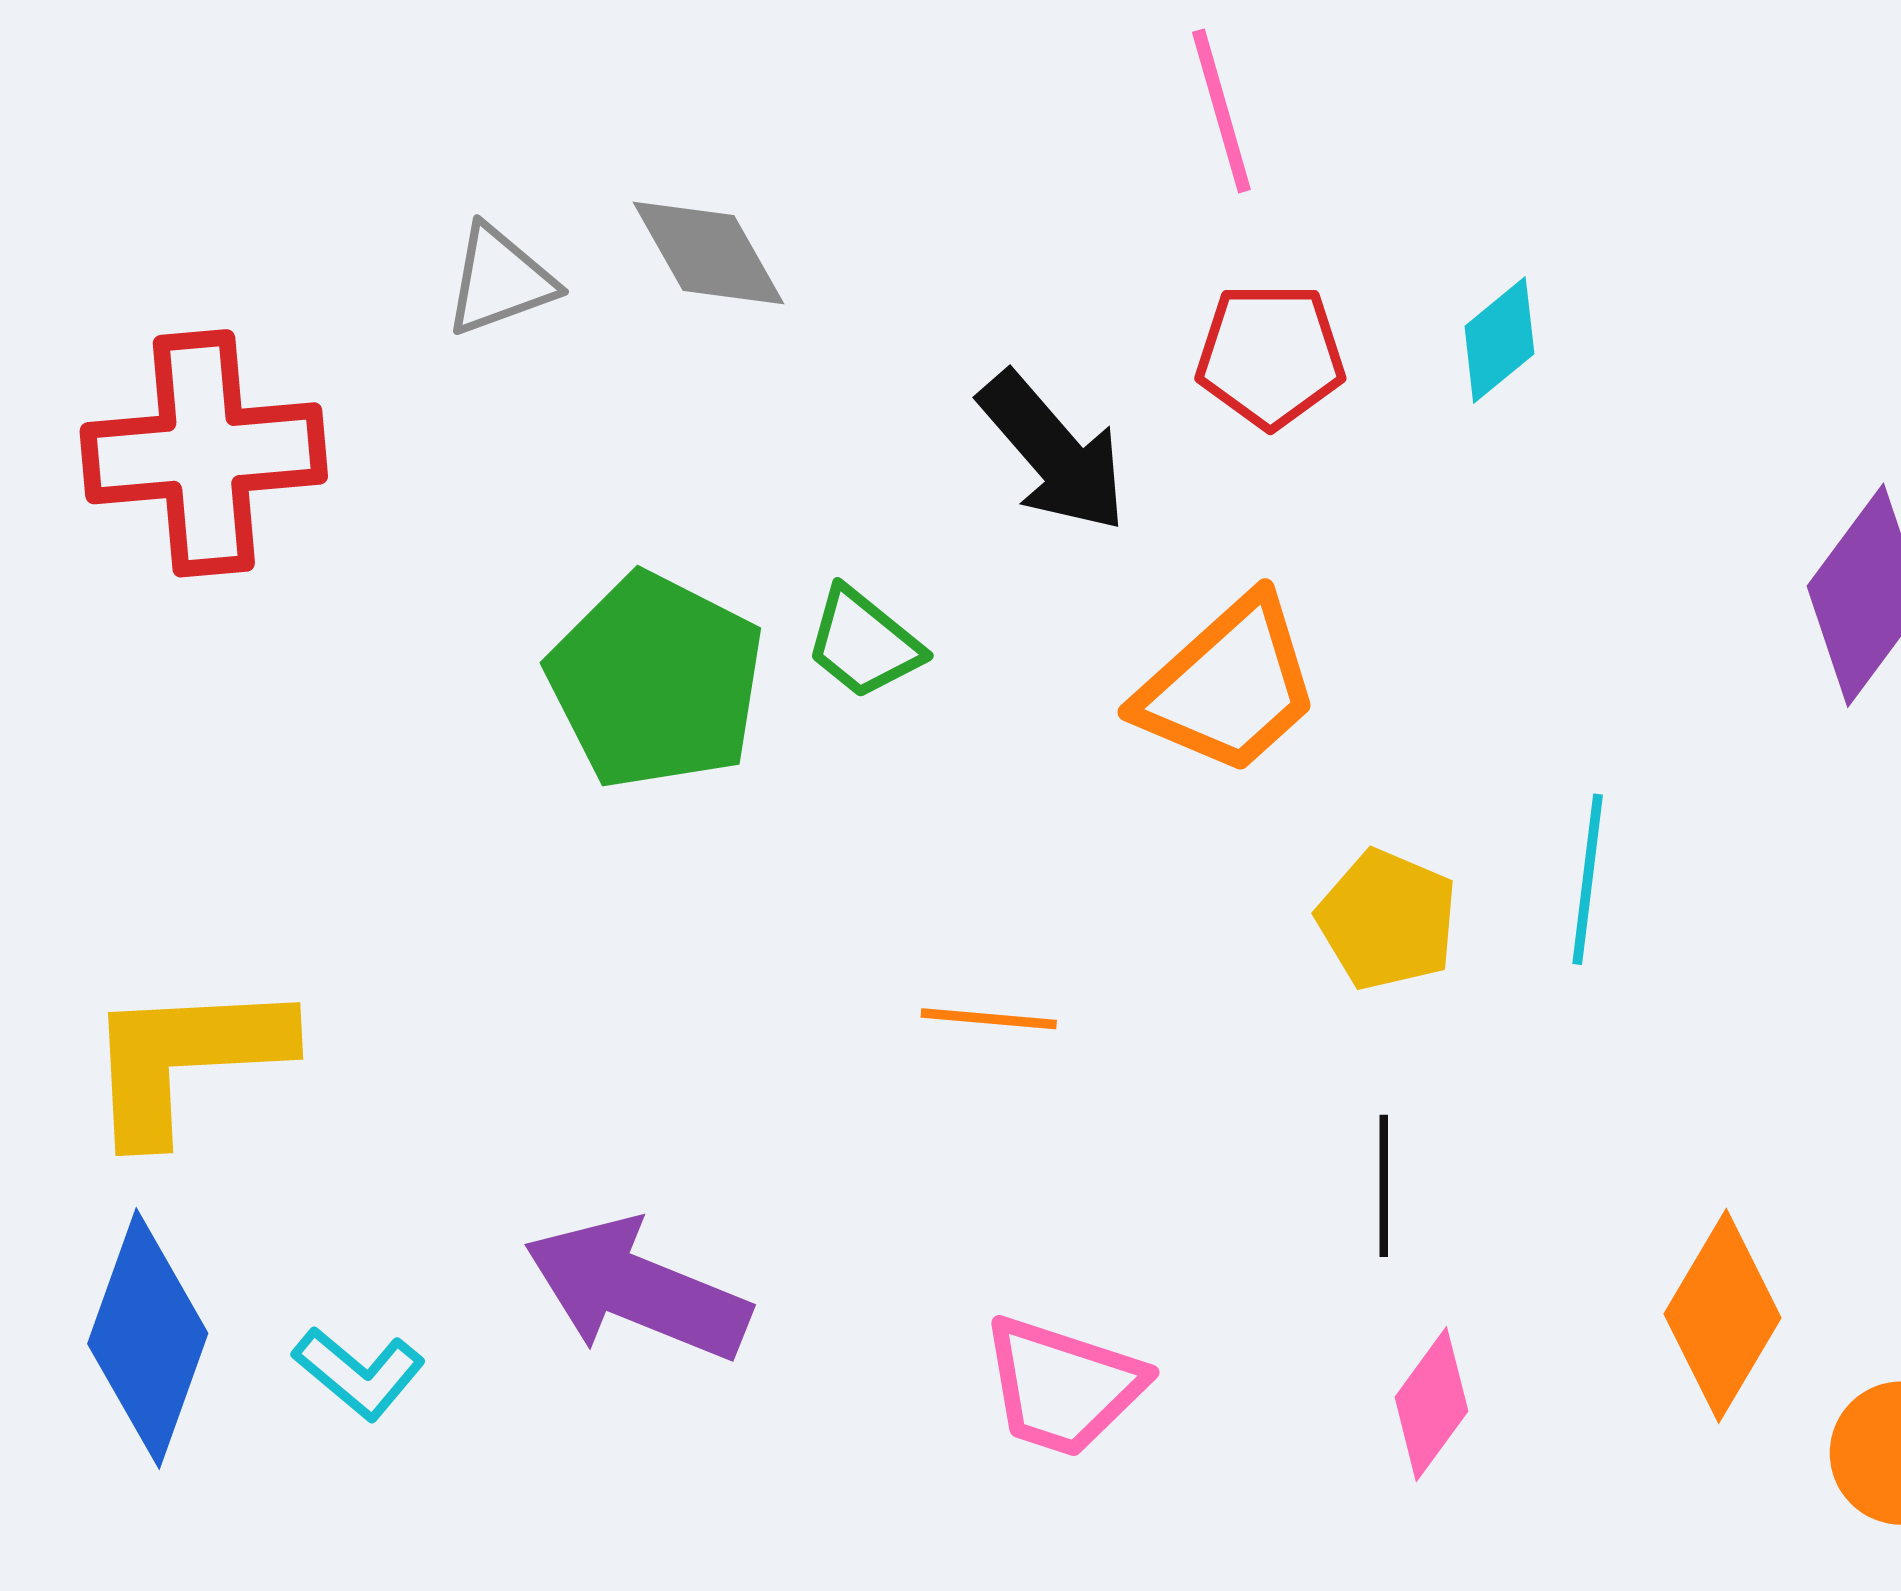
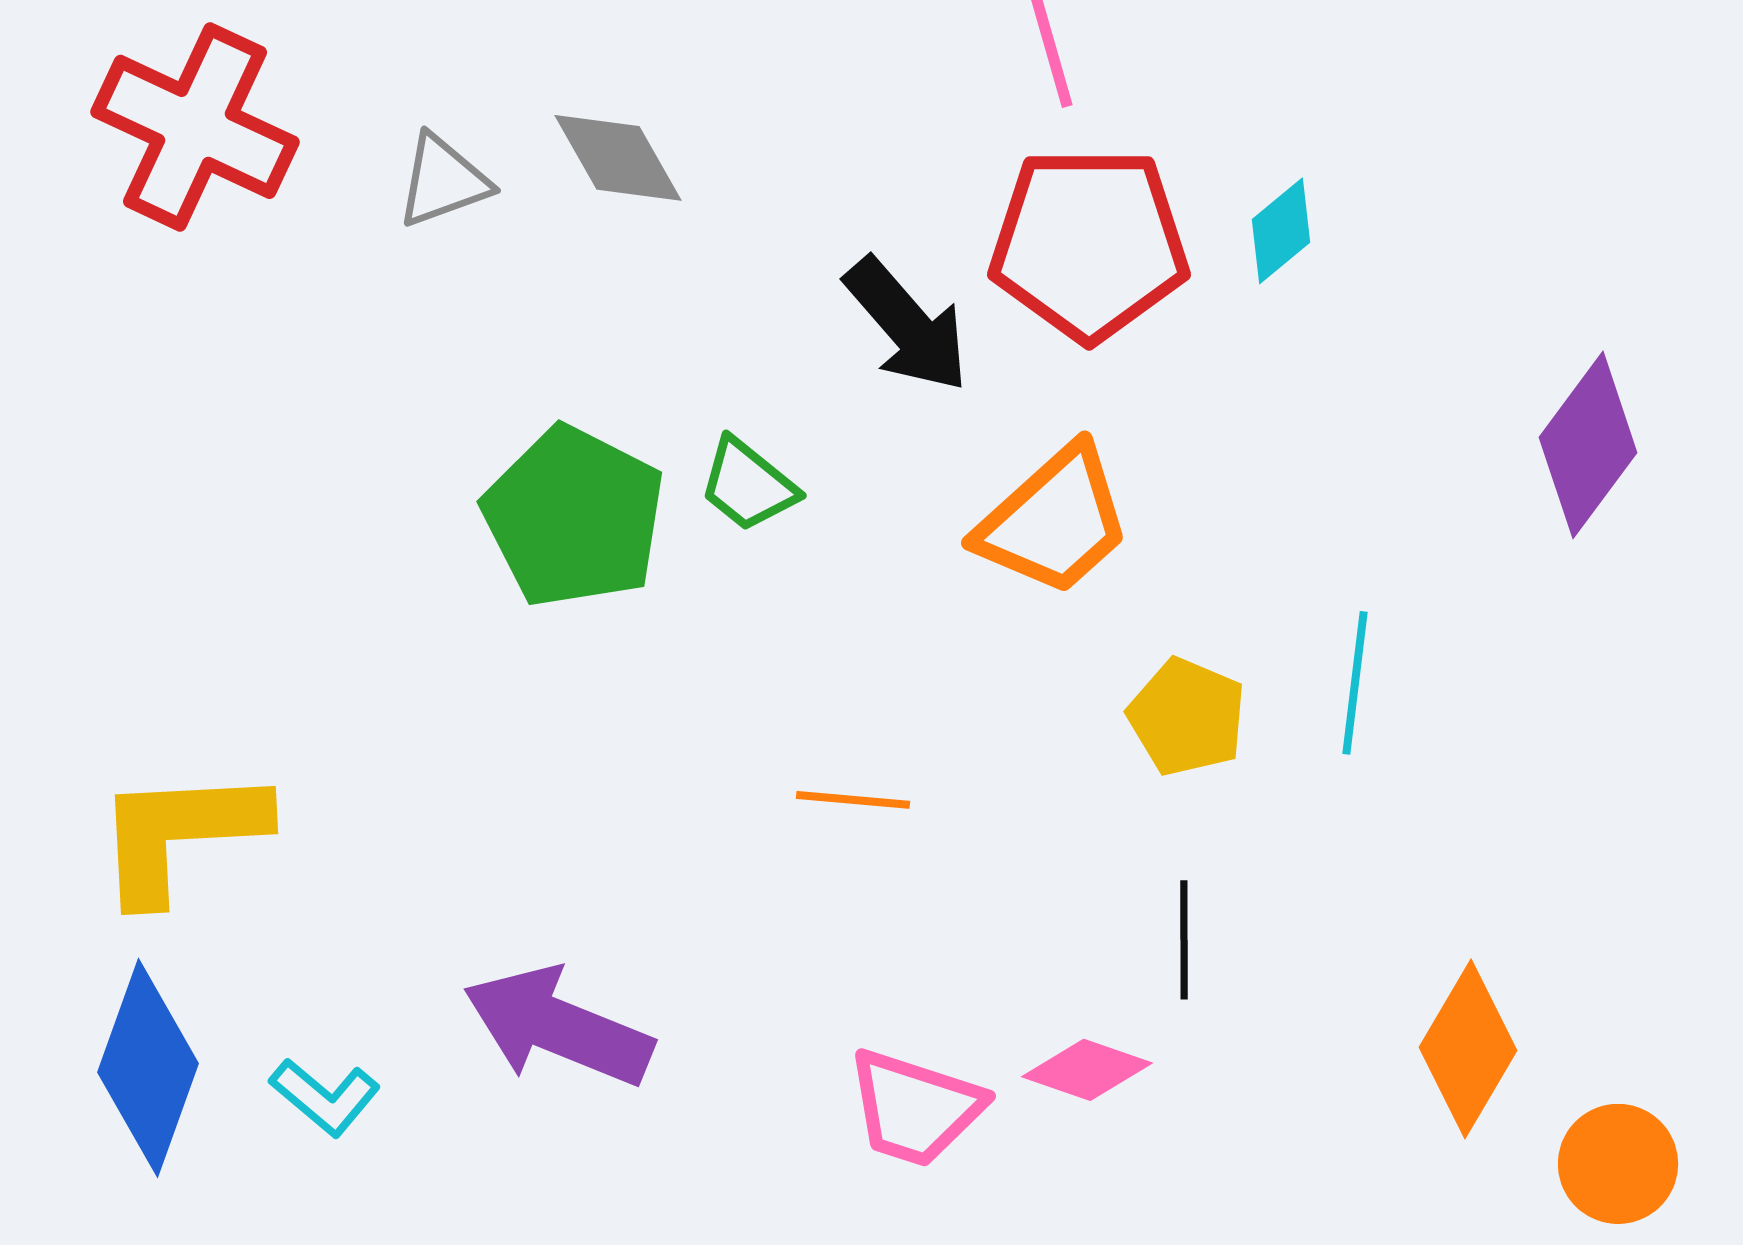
red pentagon: (1270, 356) -> (1089, 244), size x1.6
red cross: (204, 453) -> (195, 127), moved, turned 30
pink diamond: (1431, 1404) -> (1087, 1070), moved, turned 73

